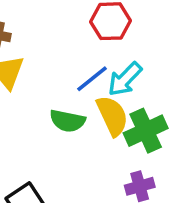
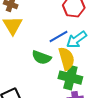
green cross: (146, 131) -> (70, 78), moved, turned 30

